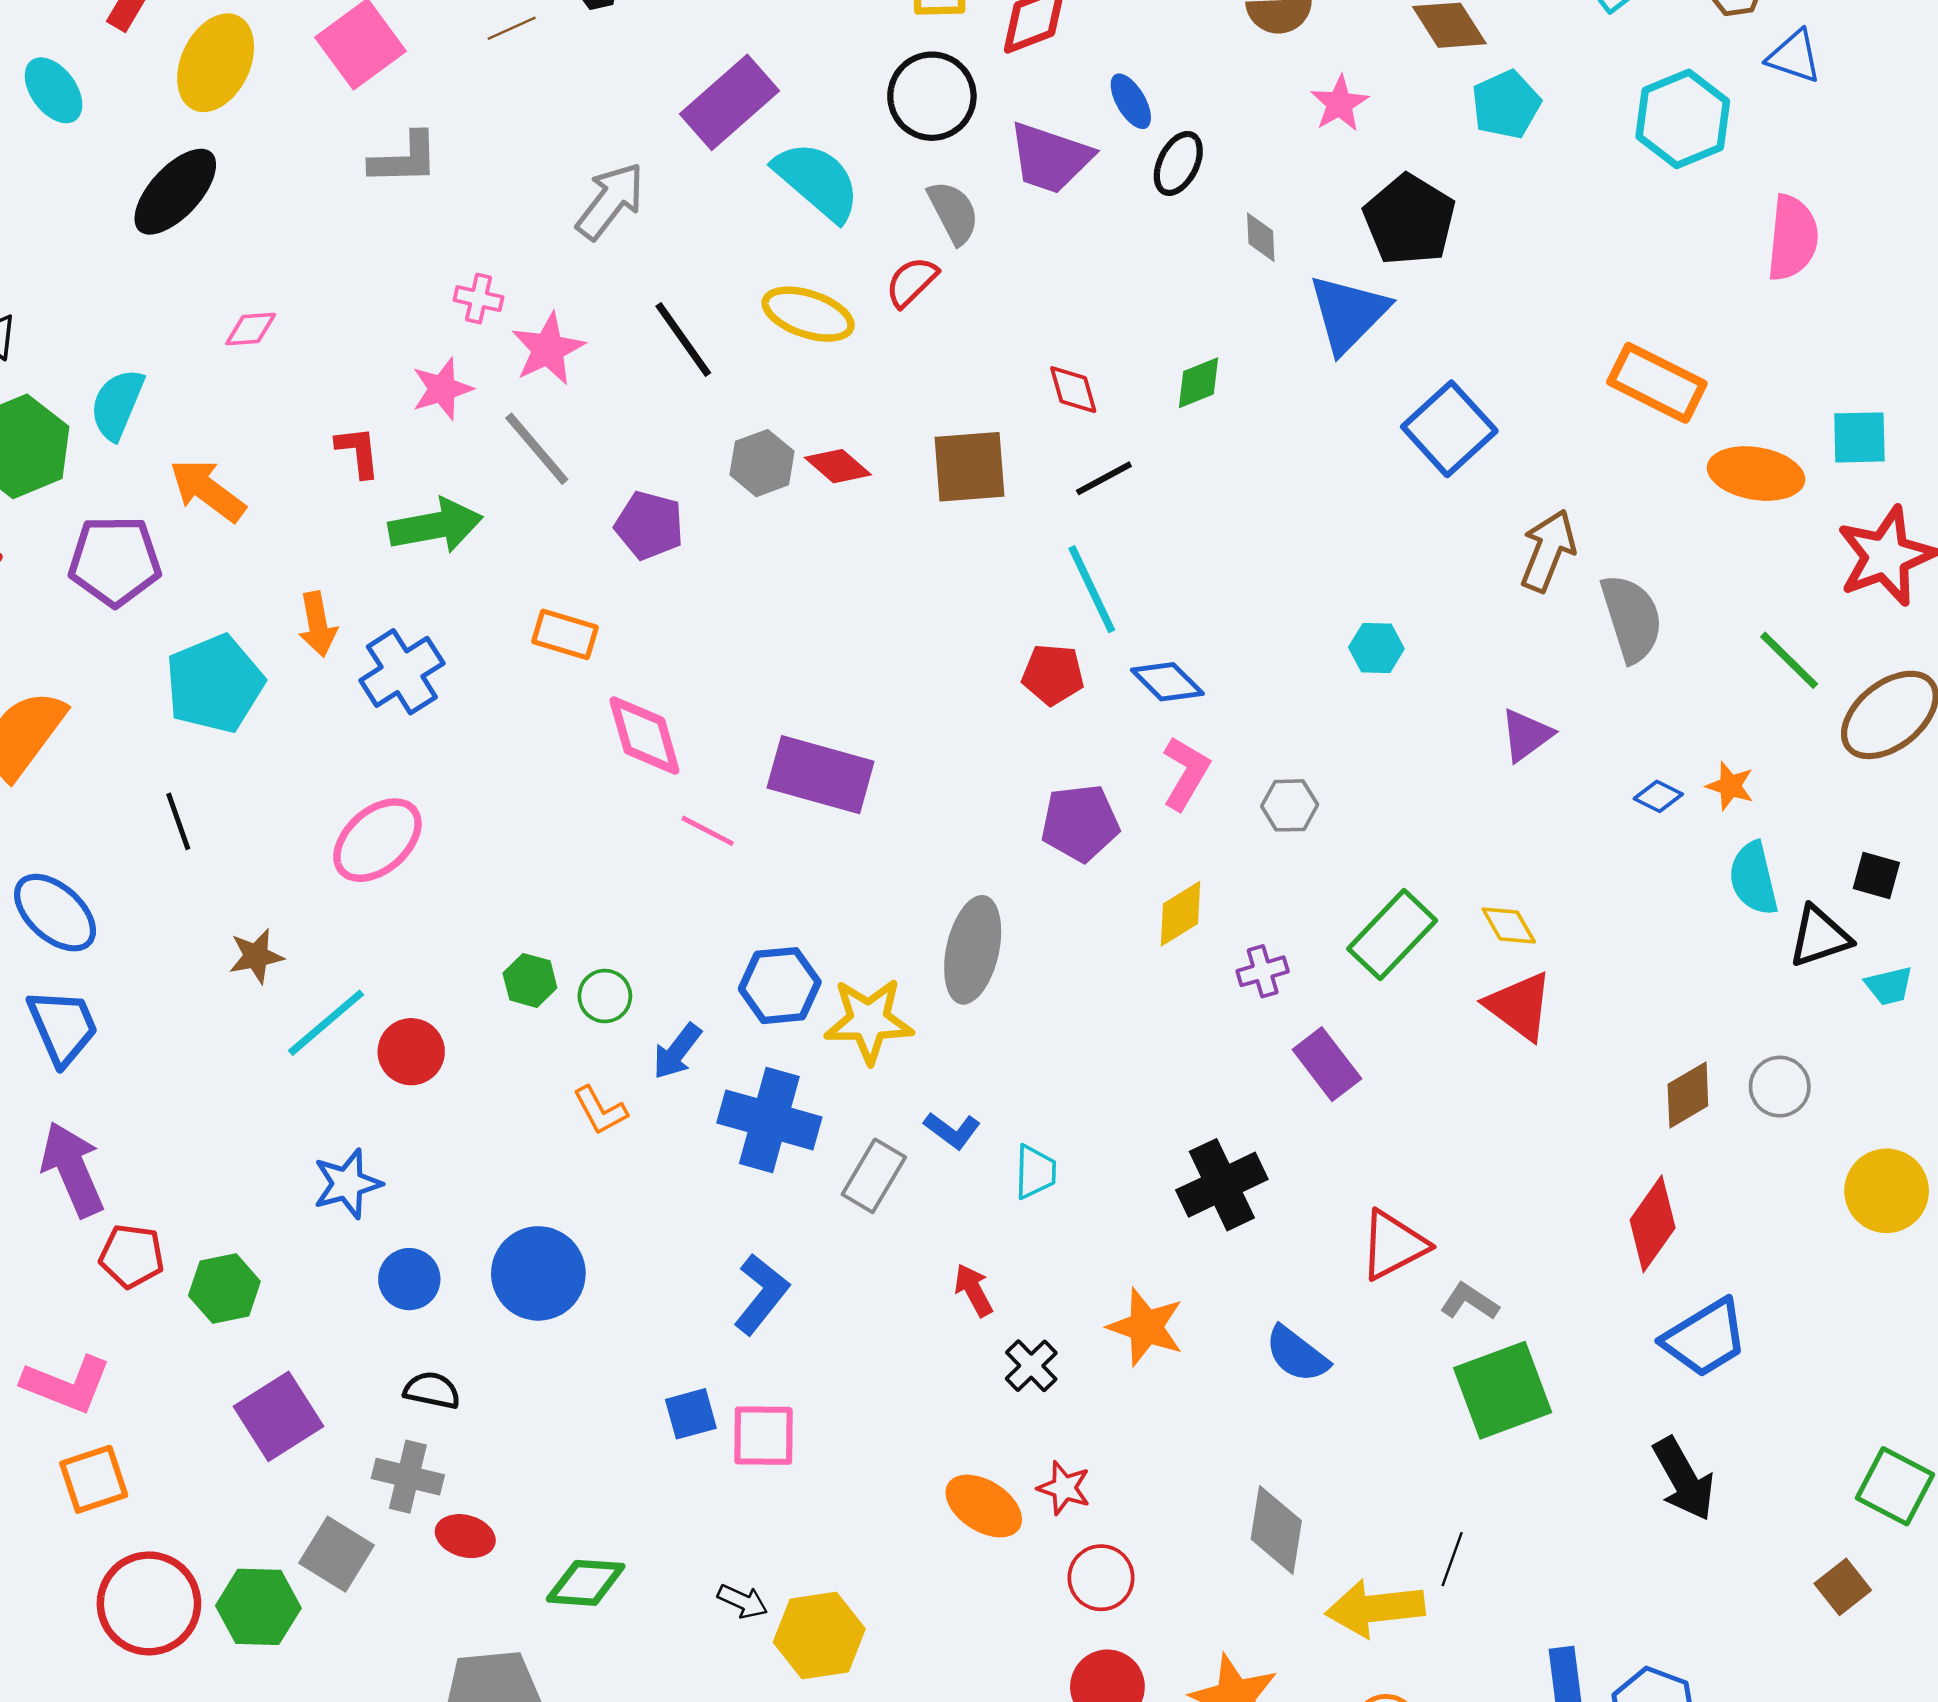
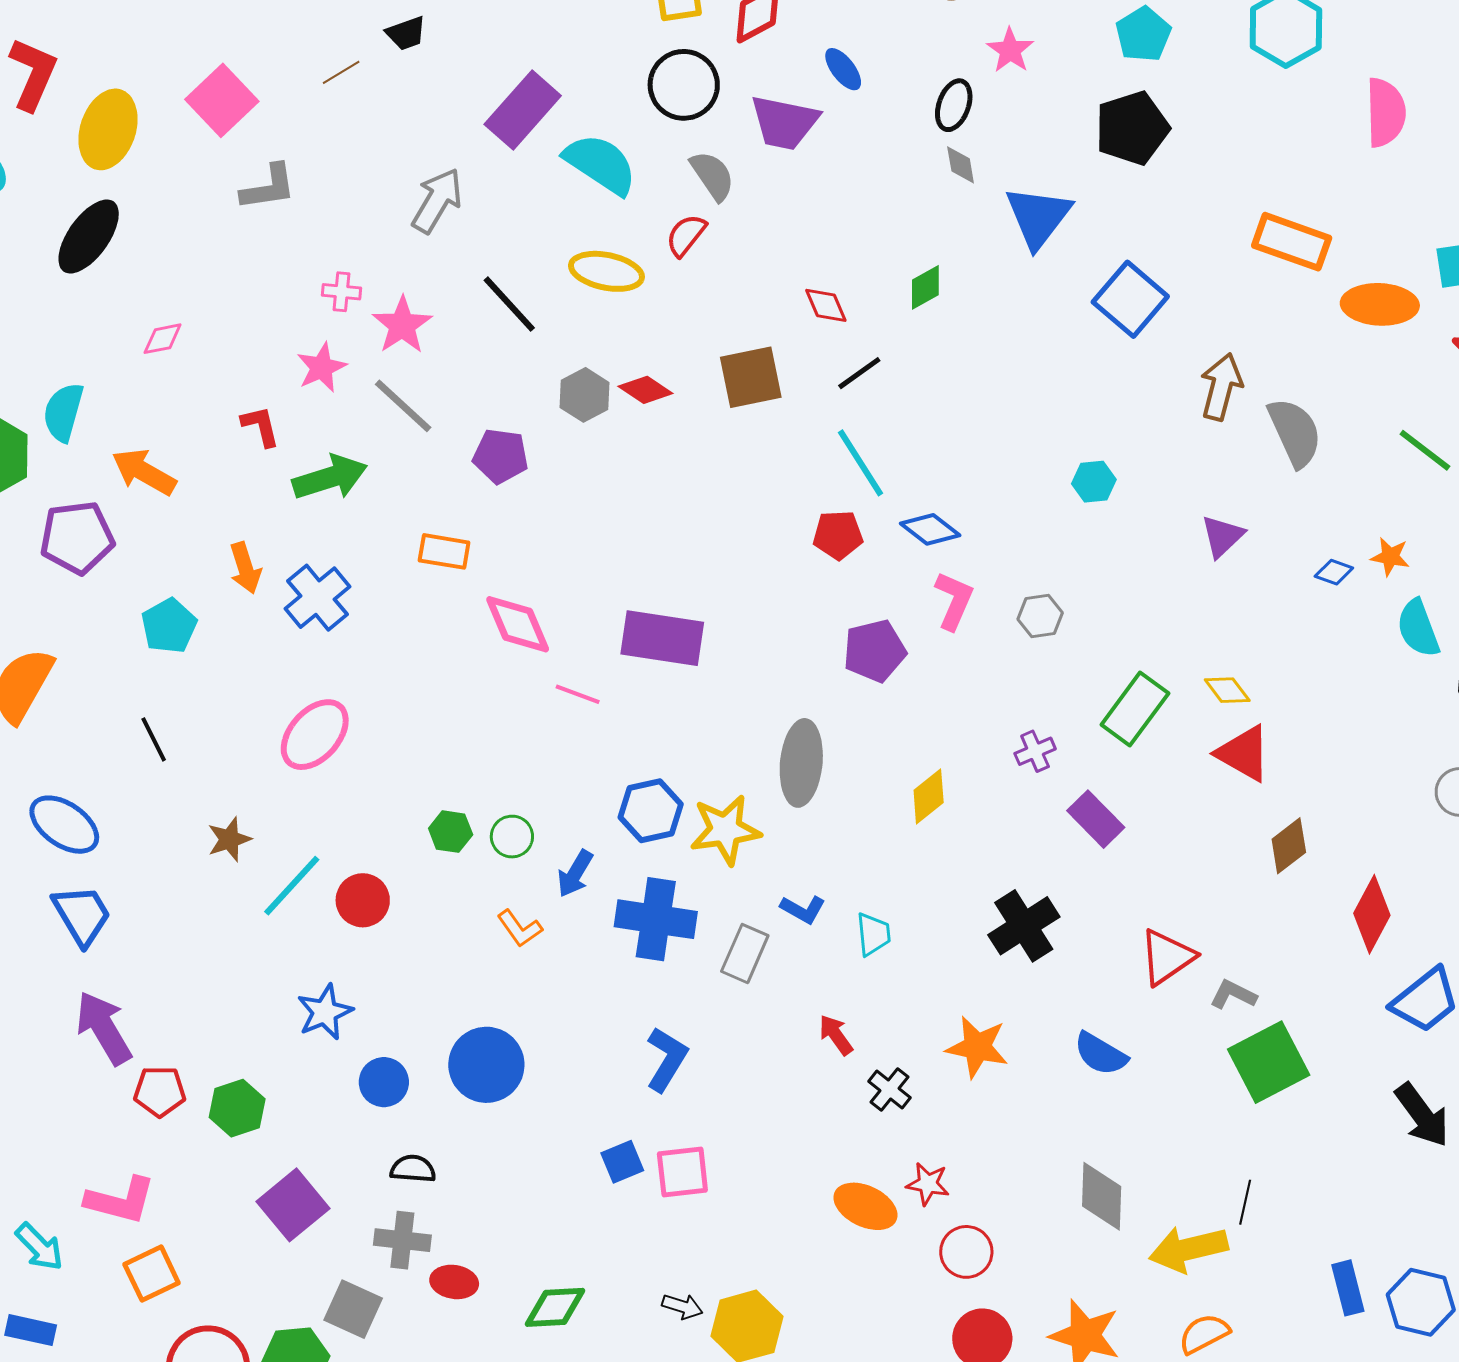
black ellipse: (1178, 163) -> (954, 105), moved
black pentagon: (1409, 220) -> (1132, 128), moved, turned 30
cyan pentagon: (215, 684) -> (169, 626), size x0.7
yellow diamond: (1180, 914) -> (929, 796), moved
brown diamond: (1688, 1095) -> (1289, 846), moved

